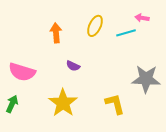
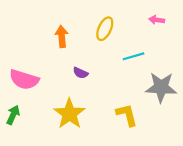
cyan line: (126, 33) -> (133, 56), moved

